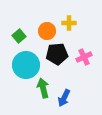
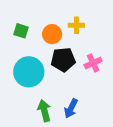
green square: (19, 36) -> (21, 31), moved, turned -32
green arrow: (43, 88) -> (44, 111), moved

